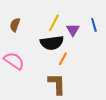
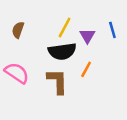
orange line: (63, 59) -> (86, 69), moved
brown L-shape: (57, 84) -> (57, 81), moved

